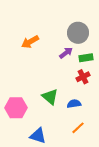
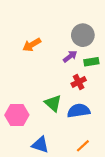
red cross: (83, 77) -> (79, 82), moved
blue semicircle: (74, 104) -> (79, 111), size x1.5
orange line: (78, 128) -> (83, 146), moved

